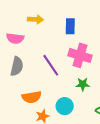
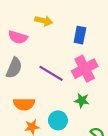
pink cross: (80, 55) -> (85, 69), turned 35
purple line: (51, 65) -> (51, 73), turned -35

